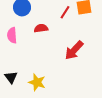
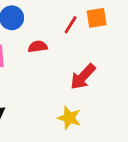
yellow star: (37, 82) -> (69, 118), moved

